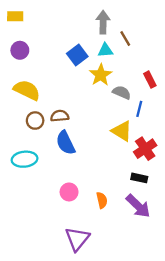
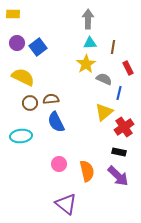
brown line: (125, 39) -> (113, 47), moved, turned 40
blue square: (77, 55) -> (38, 47), moved
yellow triangle: (122, 131) -> (104, 112), turned 48
orange semicircle: (102, 200) -> (87, 171), size x1.5
purple triangle: (77, 239) -> (66, 204), turned -30

